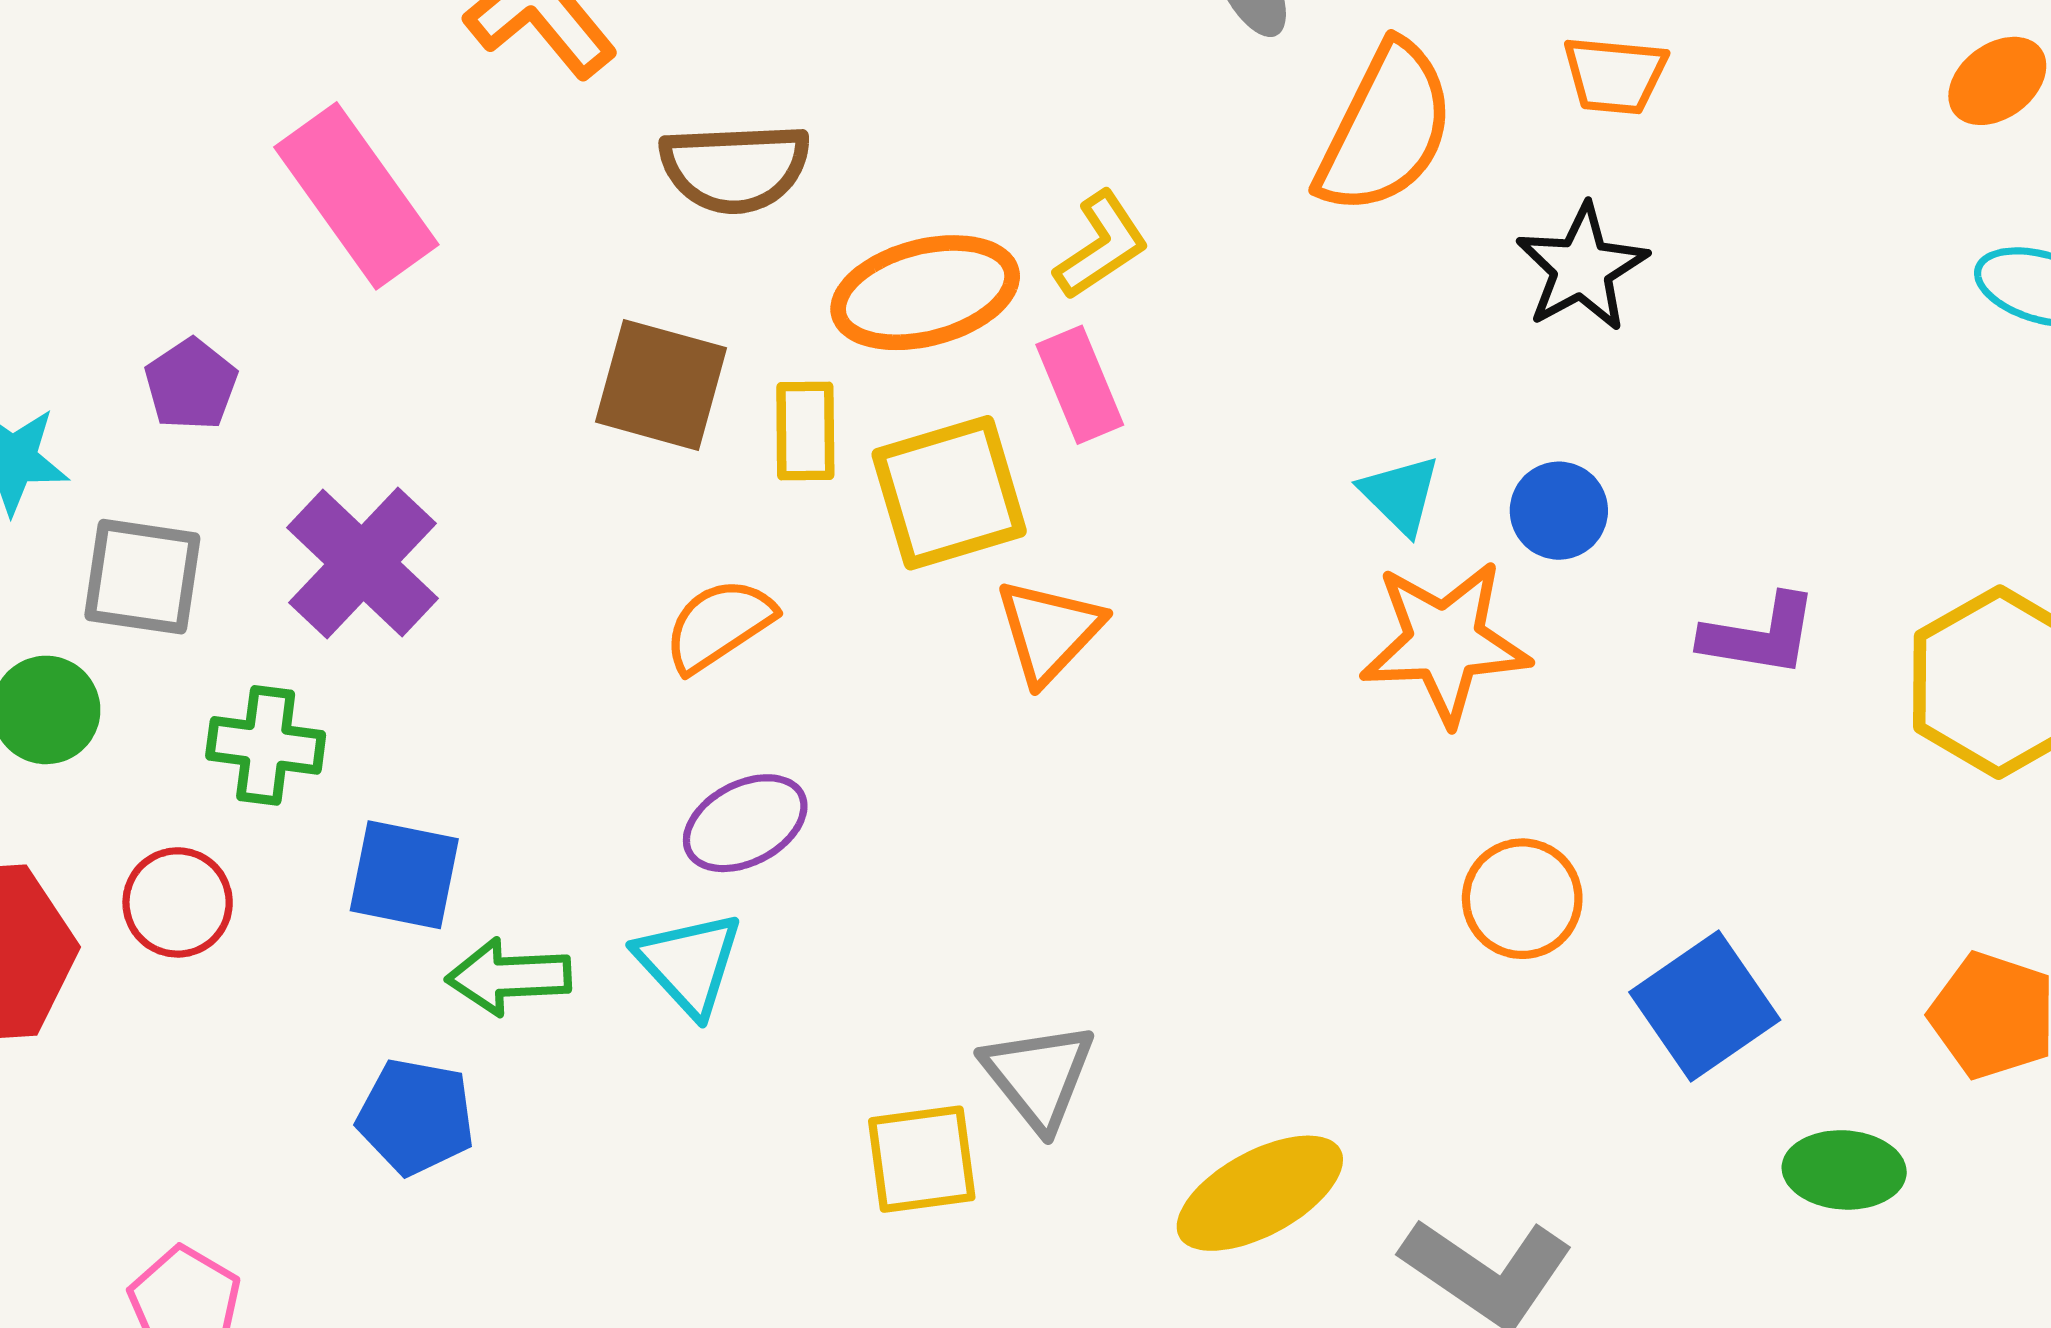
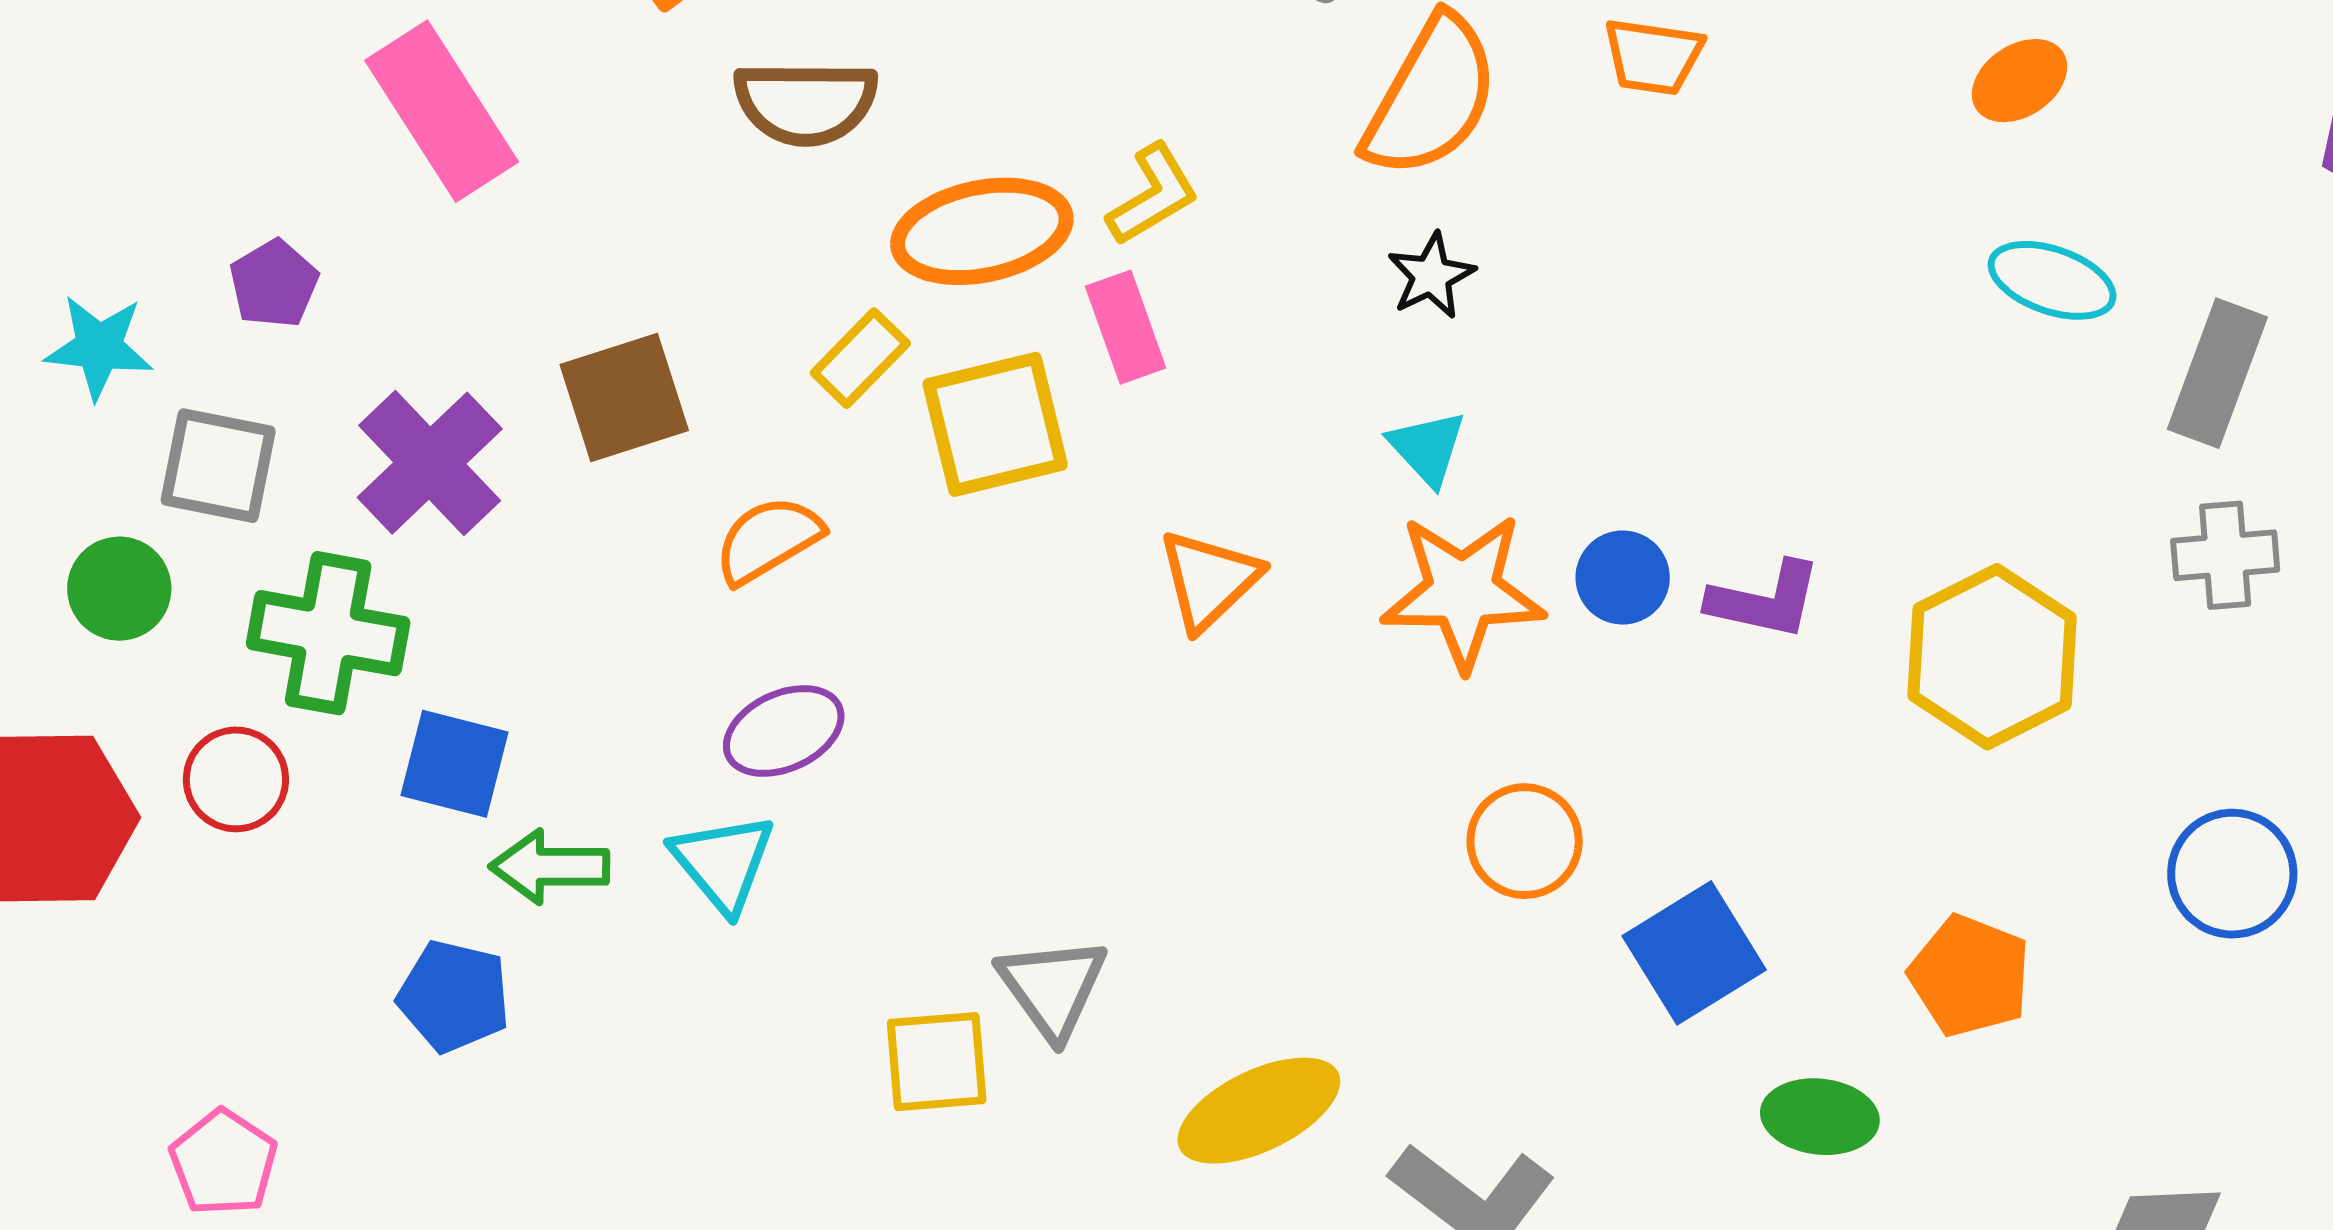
black star: (1582, 268) -> (1431, 276), moved, size x0.7
brown square: (661, 385) -> (624, 397), moved, turned -36
yellow rectangle: (805, 431) -> (860, 358), turned 42
blue circle: (1559, 511) -> (1623, 578), moved
orange triangle: (1049, 631) -> (1209, 580), moved
green cross: (266, 745) -> (328, 633), size x1.4

